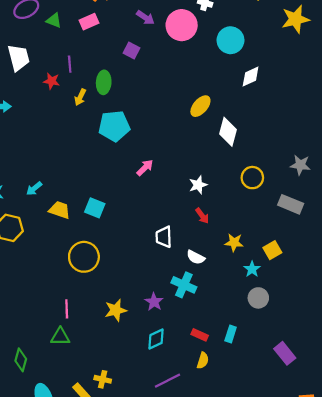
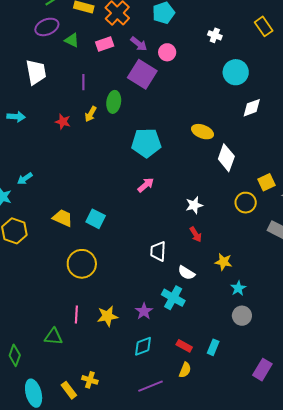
purple arrow: (145, 18) -> (139, 44), moved
pink circle: (182, 25) -> (167, 52), moved, size x0.6
purple square: (131, 51) -> (142, 74), size x1.8
red star: (52, 81) -> (63, 122), moved
yellow ellipse: (200, 106) -> (203, 132), turned 65
cyan pentagon: (114, 126) -> (146, 143), moved
cyan arrow: (34, 189) -> (25, 179), moved
yellow square: (272, 250) -> (266, 182), moved
pink line: (67, 309) -> (76, 315), moved
purple rectangle: (285, 353) -> (262, 370), turned 65

